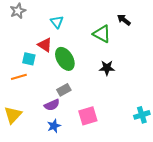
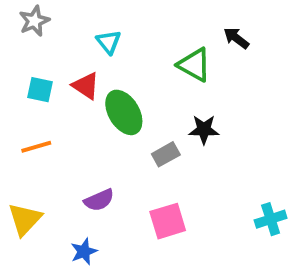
cyan square: (29, 59) -> (40, 90), moved
gray rectangle: (64, 90) -> (166, 154), moved
blue star: (54, 126) -> (84, 252), moved

